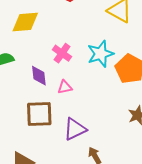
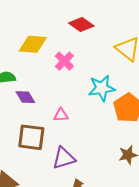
pink cross: (62, 53) -> (64, 61), moved
purple diamond: (39, 76) -> (25, 97), moved, turned -35

